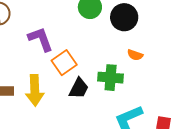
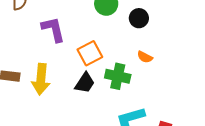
black circle: (124, 17) -> (139, 18), size x0.7
orange square: (64, 63) -> (90, 53), moved

